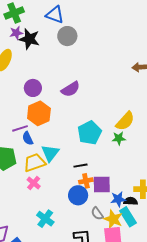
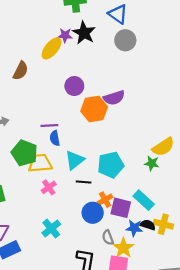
purple star: (16, 33) -> (65, 35), moved
orange hexagon: (39, 113) -> (94, 109), moved
cyan pentagon: (90, 133) -> (111, 165), moved
yellow trapezoid: (34, 163) -> (40, 163), moved
black line: (80, 166) -> (84, 182), moved
orange cross: (86, 181) -> (105, 200), turned -32
black semicircle: (131, 201) -> (148, 225), moved
cyan rectangle: (128, 217) -> (144, 200), moved, turned -30

